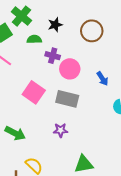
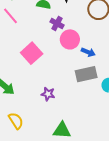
blue arrow: (102, 79) -> (88, 52), moved, turned -48
gray rectangle: (67, 99) -> (86, 74), moved, turned -40

